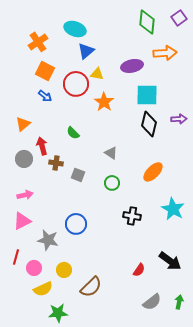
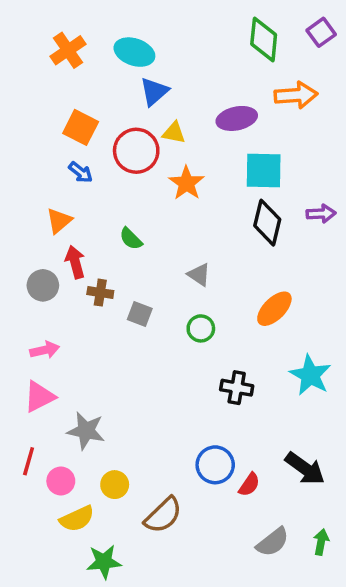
orange cross: (38, 42) -> (68, 50), moved
orange triangle: (23, 124) -> (59, 221), moved
blue circle: (76, 224) -> (215, 465), moved

